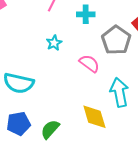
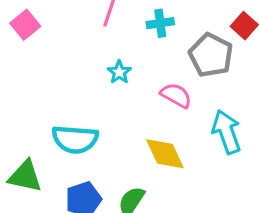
yellow diamond: (94, 117) -> (165, 154), moved

